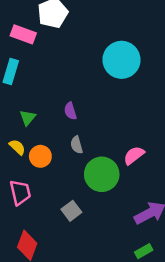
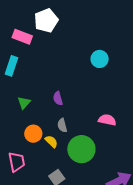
cyan circle: (121, 60) -> (100, 59), size x0.6
yellow semicircle: (17, 147) -> (51, 141), moved
pink semicircle: (134, 155) -> (107, 120), moved, turned 48

